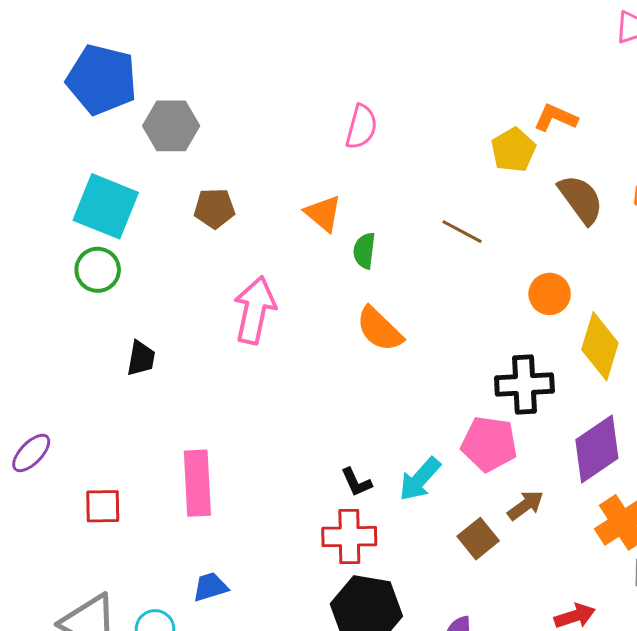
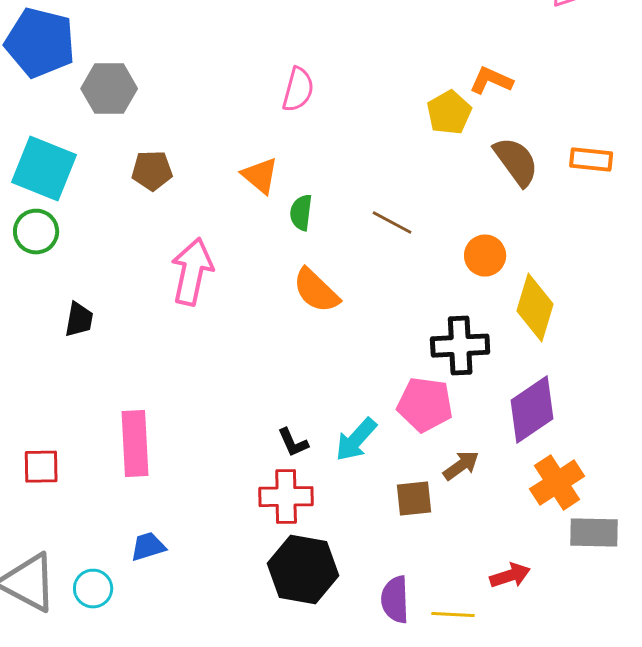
brown line: (462, 232) -> (392, 223), moved
brown square: (478, 539) -> (414, 499), turned 33

